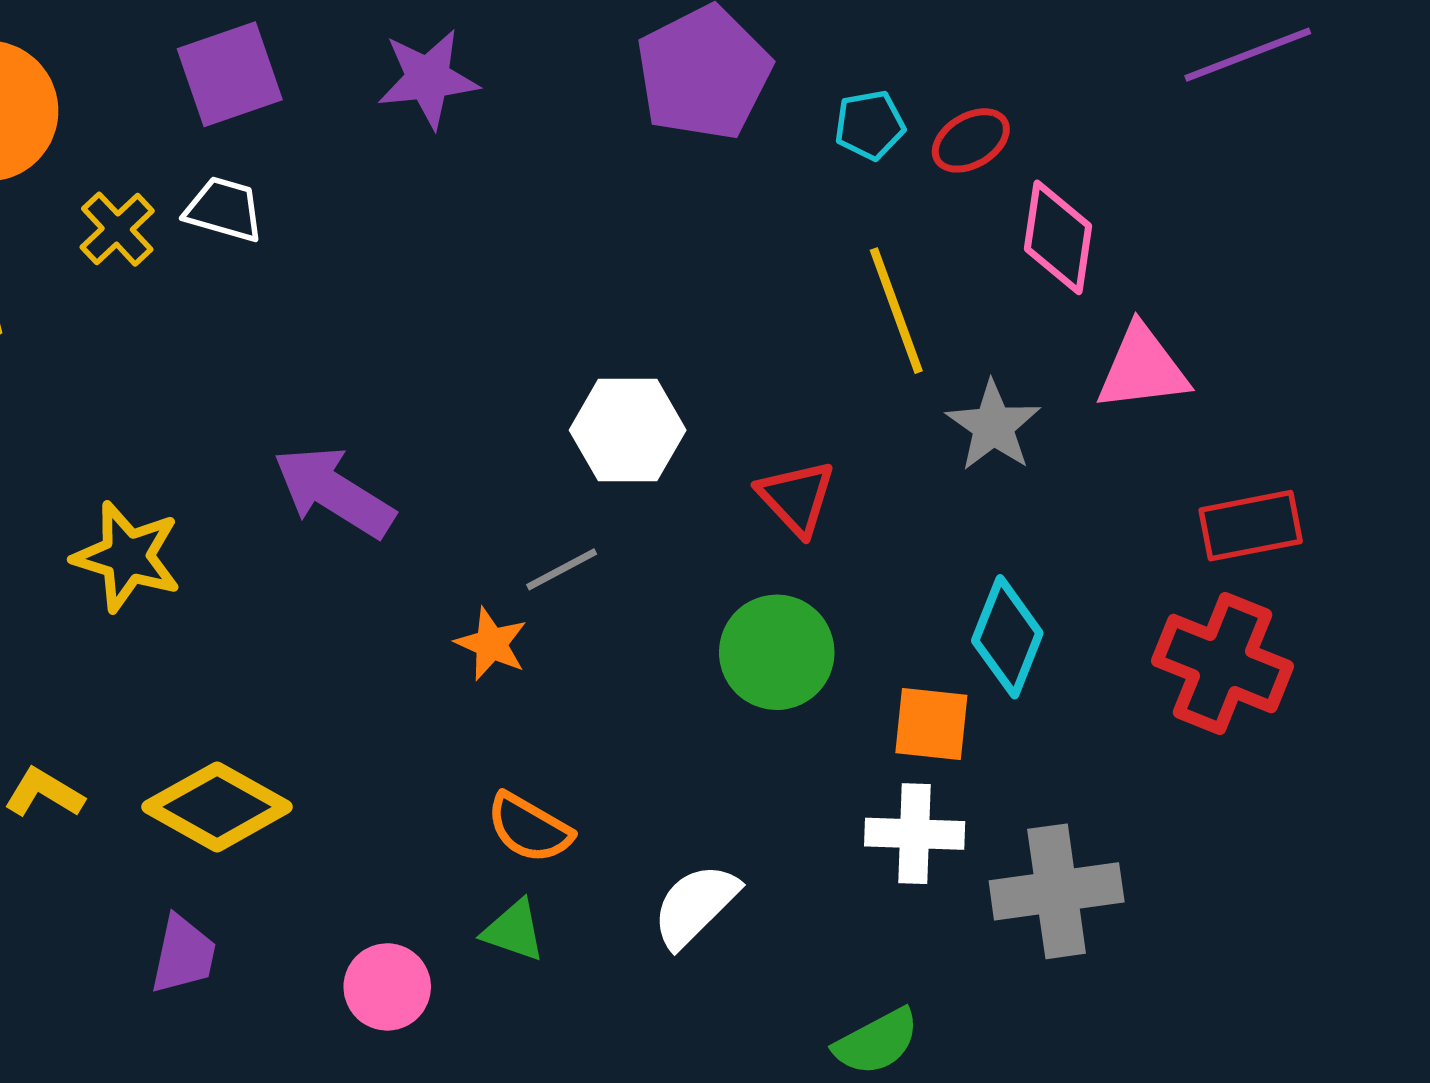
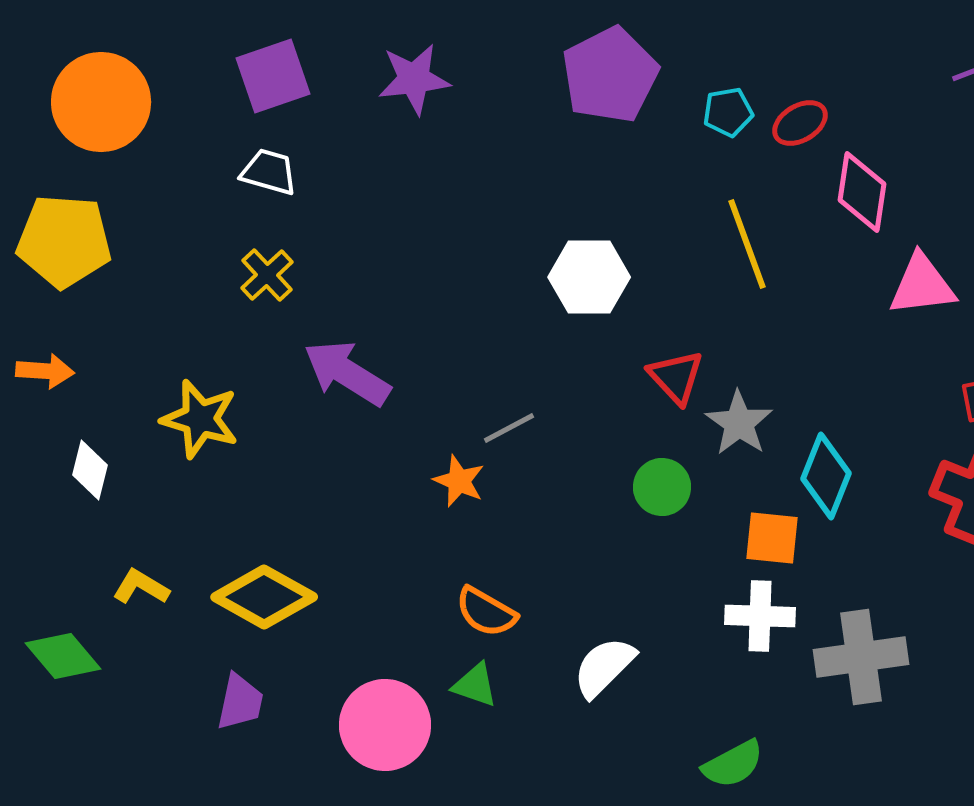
yellow cross: (117, 229) -> (267, 275), moved
gray star: (993, 426) -> (739, 423), moved
white hexagon: (628, 430) -> (589, 277), moved
green circle: (777, 652) -> (662, 487), size x0.7
pink circle: (387, 987) -> (385, 725), size x1.5

